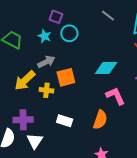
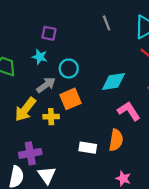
gray line: (108, 16) -> (107, 23), turned 40
cyan circle: (69, 33) -> (69, 69), moved
white rectangle: (65, 121) -> (88, 148), moved

